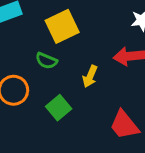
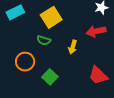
green square: (59, 108) -> (50, 77), moved

